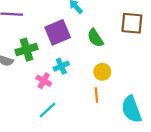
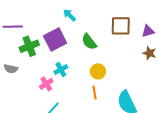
green cross: (26, 50) -> (29, 46), moved
pink cross: (44, 81) -> (46, 84), turned 32

